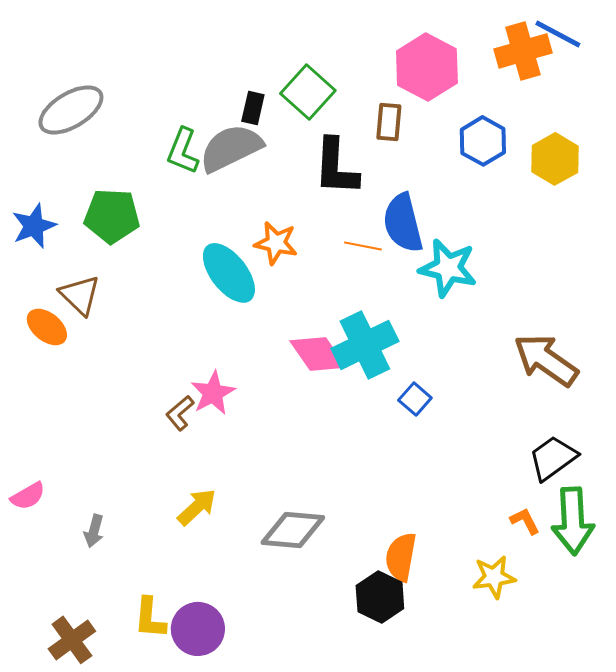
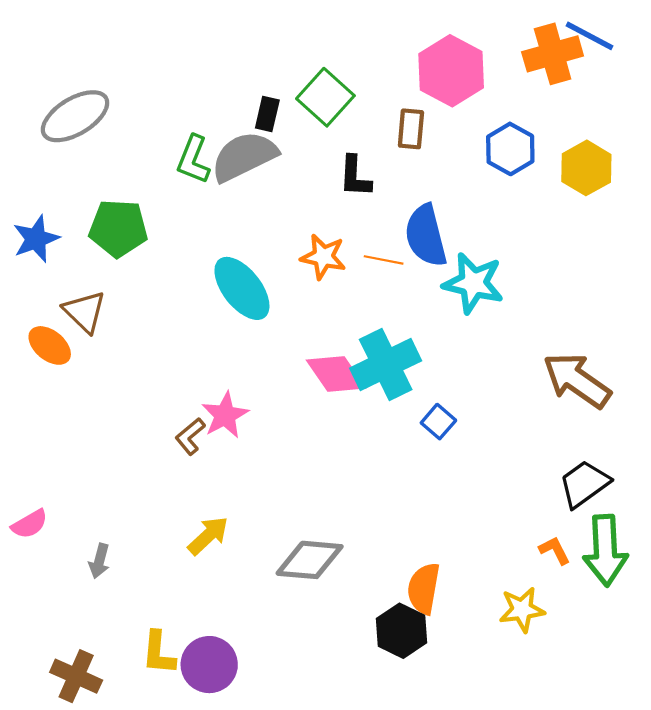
black L-shape: (336, 167) -> (355, 176), size x0.7
orange star: (276, 243) -> (323, 257), moved
brown cross: (72, 640) -> (76, 676), turned -30

